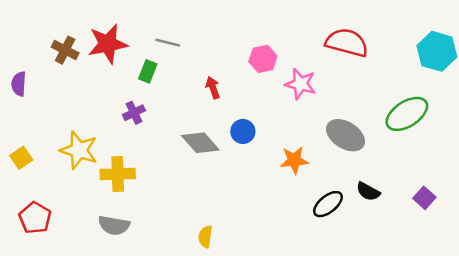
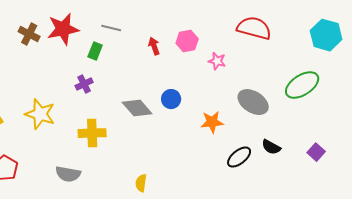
pink star: (300, 84) -> (217, 61), size x0.7
red arrow: (213, 88) -> (154, 46), moved
yellow cross: (118, 174) -> (92, 133), moved

